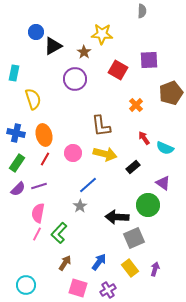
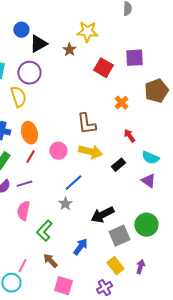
purple circle: (75, 79) -> (29, 73), moved
cyan semicircle: (165, 148) -> (150, 158), moved
green circle: (148, 205) -> (146, 225), moved
black arrow: (117, 217) -> (102, 215), turned -30
pink line: (37, 234) -> (22, 266), moved
blue arrow: (99, 262) -> (80, 247), moved
brown arrow: (65, 263) -> (50, 261), turned -77
purple cross: (108, 290) -> (104, 288), moved

